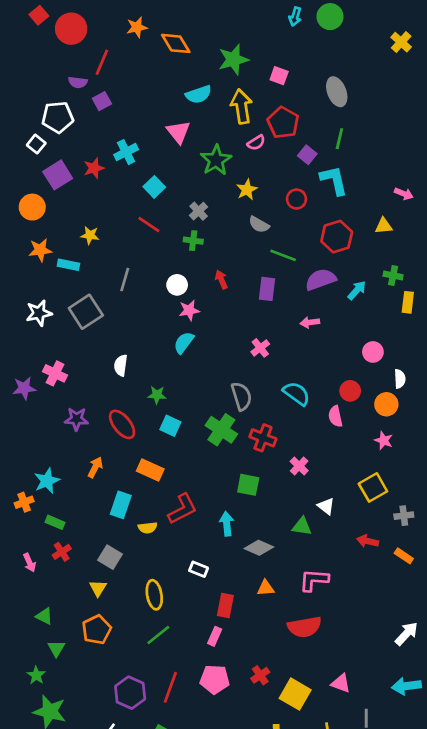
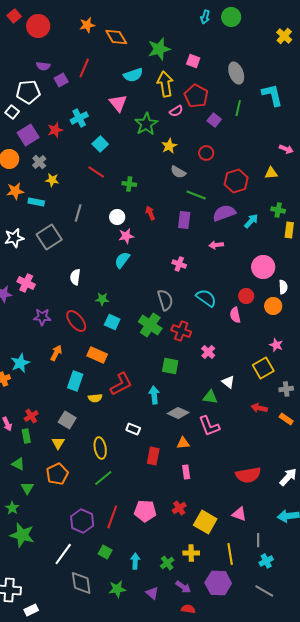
red line: (102, 62) -> (84, 68), moved
cyan L-shape: (334, 180) -> (272, 95), moved
gray cross: (199, 211) -> (39, 162), moved
pink cross: (260, 348) -> (179, 264), turned -32
pink circle: (373, 352) -> (263, 267), size x1.5
pink star: (384, 440) -> (276, 345), moved
green rectangle: (55, 522) -> (26, 436), moved, turned 56
pink L-shape: (314, 580) -> (209, 426), moved, turned -115
red semicircle: (305, 627) -> (248, 475), moved
pink rectangle: (215, 636) -> (186, 472), moved, turned -32

